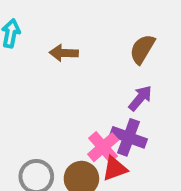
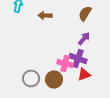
pink cross: (103, 147) -> (65, 63), turned -35
red triangle: (115, 169) -> (84, 74), moved

